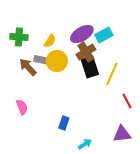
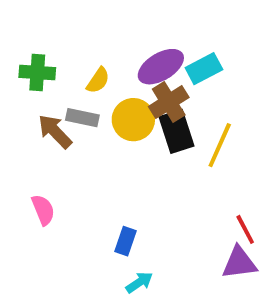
yellow circle: (57, 61) -> (133, 120), moved
red line: (127, 101) -> (245, 229), moved
cyan arrow: (85, 144) -> (139, 282), moved

